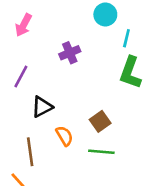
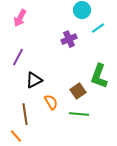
cyan line: (126, 38) -> (98, 28), turned 40
purple cross: (70, 53) -> (69, 39), moved
green L-shape: (130, 73) -> (99, 76), moved

